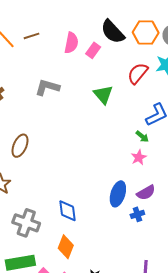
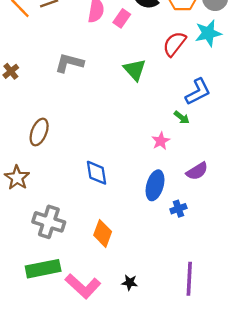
pink star: (139, 157) -> (161, 141), moved
purple semicircle: (146, 193) -> (197, 171), moved
blue diamond: (68, 211) -> (97, 173), moved
orange diamond: (66, 247) -> (103, 233), moved

